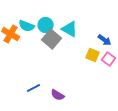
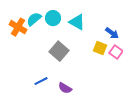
cyan semicircle: (27, 26) -> (34, 19), turned 119
gray square: (52, 39) -> (59, 51), moved

